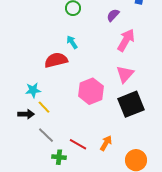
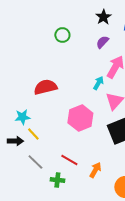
cyan arrow: (72, 42) -> (98, 83), moved, turned 64
red line: (78, 144) -> (69, 160), moved
green cross: (59, 157) -> (57, 180), moved

